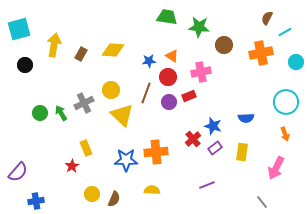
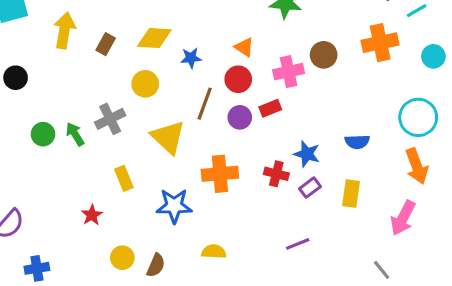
brown circle: (224, 45) -> (324, 55), moved
blue star: (149, 61) -> (191, 58), moved
black circle: (25, 65) -> (16, 78), moved
yellow circle: (111, 90) -> (145, 84), moved
orange arrow: (285, 134) -> (417, 166), size x1.6
red cross: (193, 139) -> (276, 174), turned -35
yellow rectangle: (86, 148) -> (124, 178), moved
orange cross: (156, 152) -> (220, 174), moved

